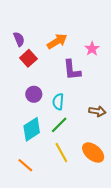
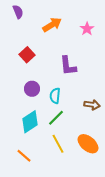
purple semicircle: (19, 39) -> (18, 12), moved
orange arrow: (57, 41) -> (52, 25), moved
pink star: (92, 49) -> (87, 29), moved

